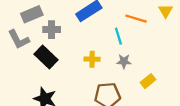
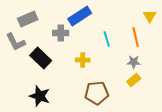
orange line: (136, 19) -> (136, 37), moved, turned 60
gray cross: (52, 30) -> (61, 33), moved
gray star: (124, 61) -> (134, 62), moved

